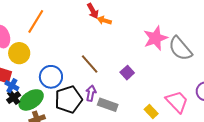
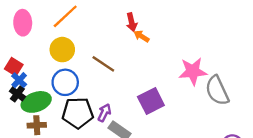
yellow circle: (19, 53) -> (62, 50), moved
brown line: (90, 64) -> (103, 64), moved, turned -30
purple square: (127, 73) -> (151, 101), size x1.6
black cross: (14, 97) -> (17, 94), turned -32

